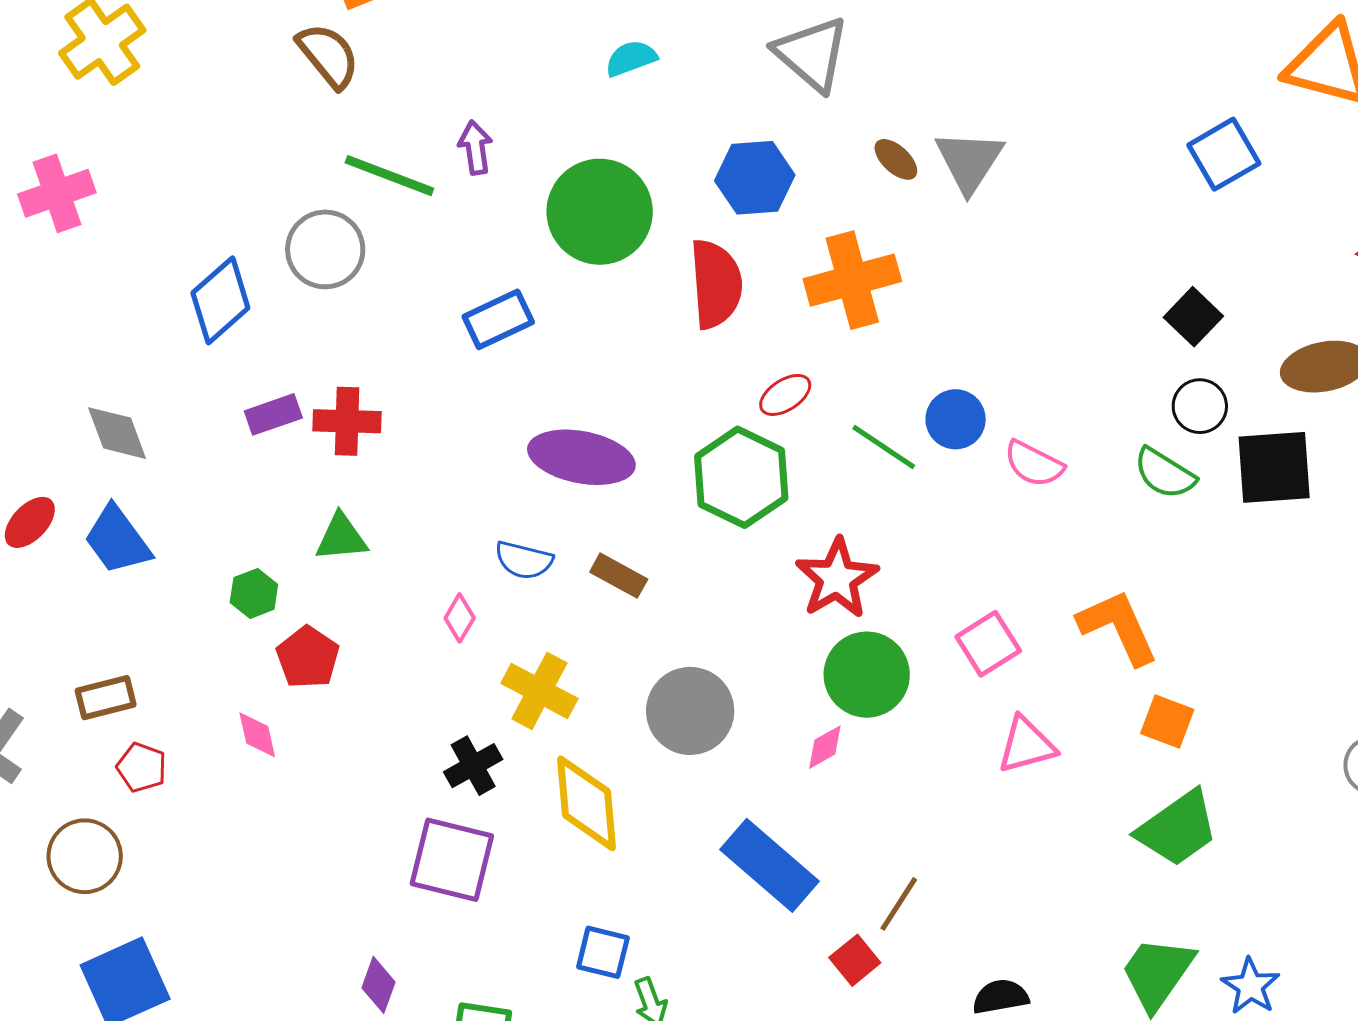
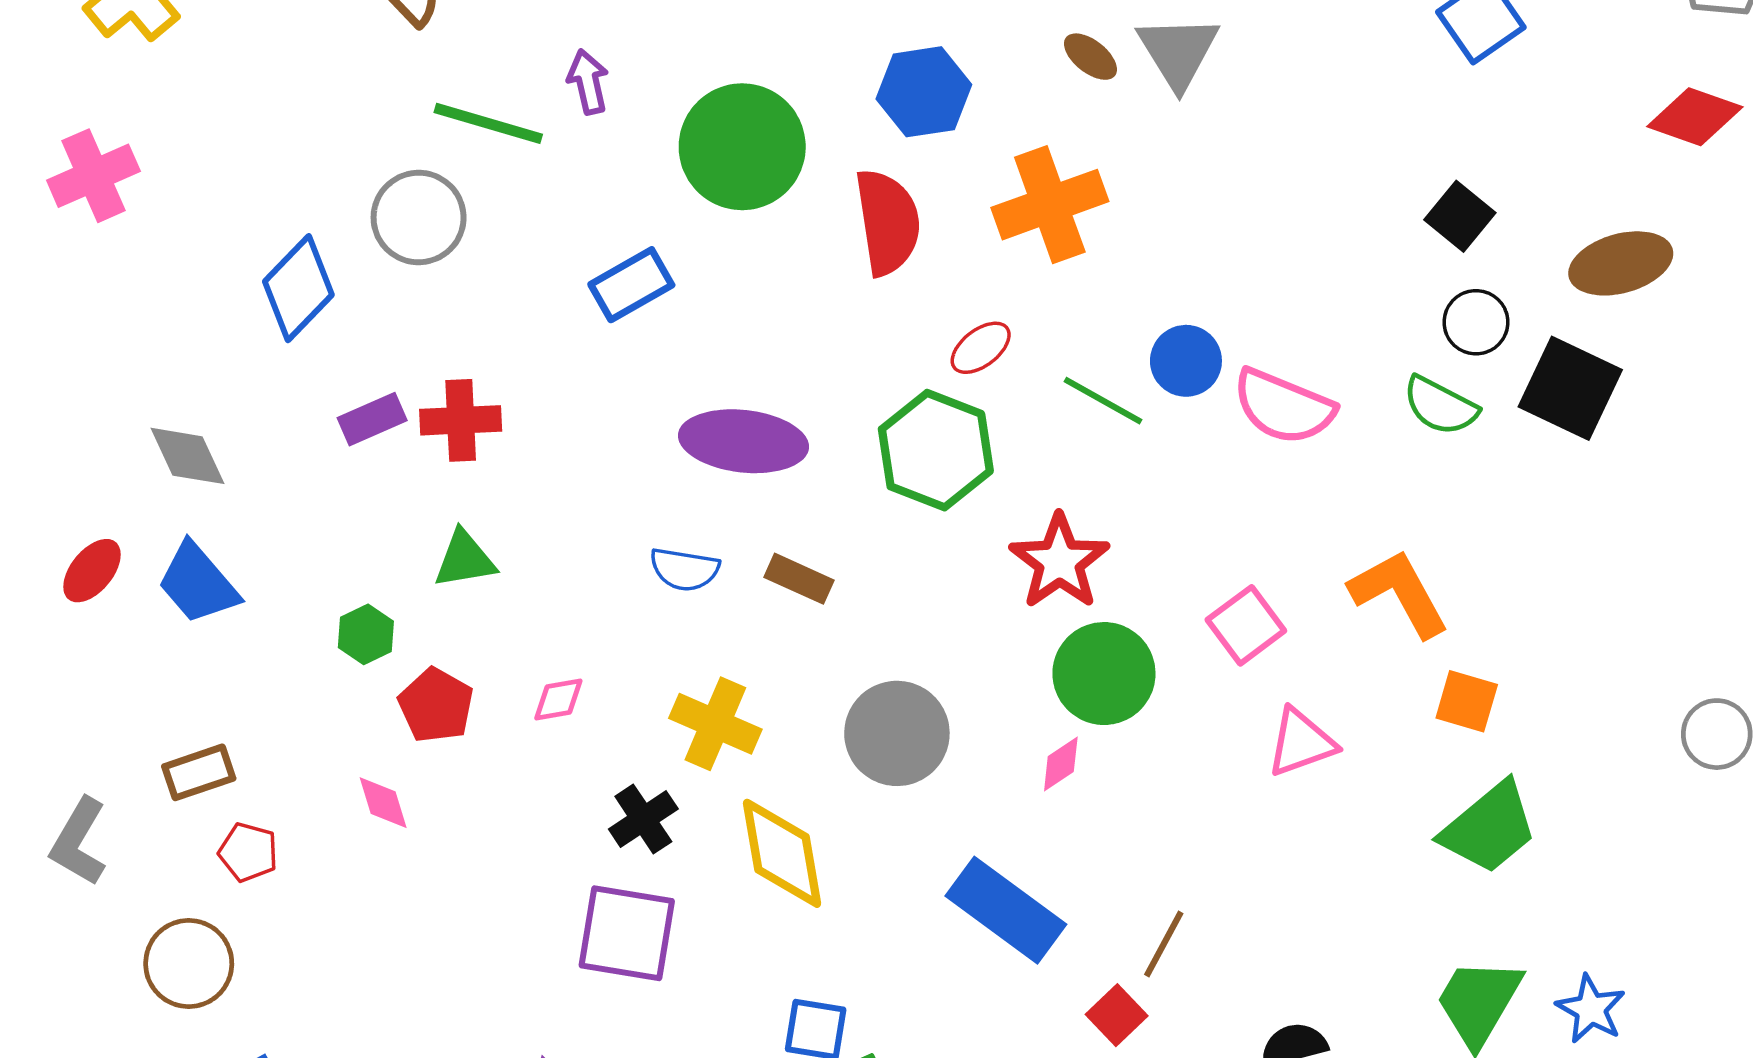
pink semicircle: (1034, 464) -> (1283, 407), size x1.4
black square: (1274, 467) -> (1570, 388), turned 34
pink diamond: (460, 618) -> (558, 699), moved, turned 54

